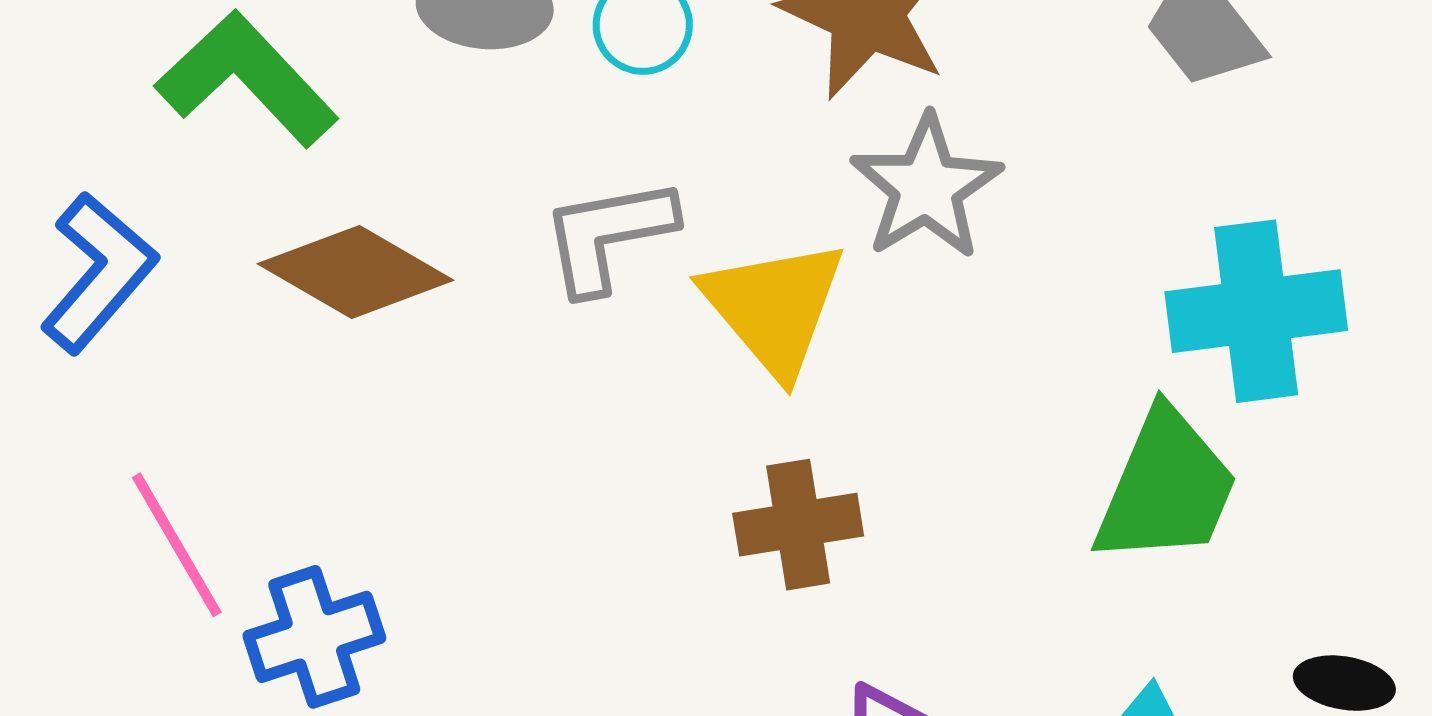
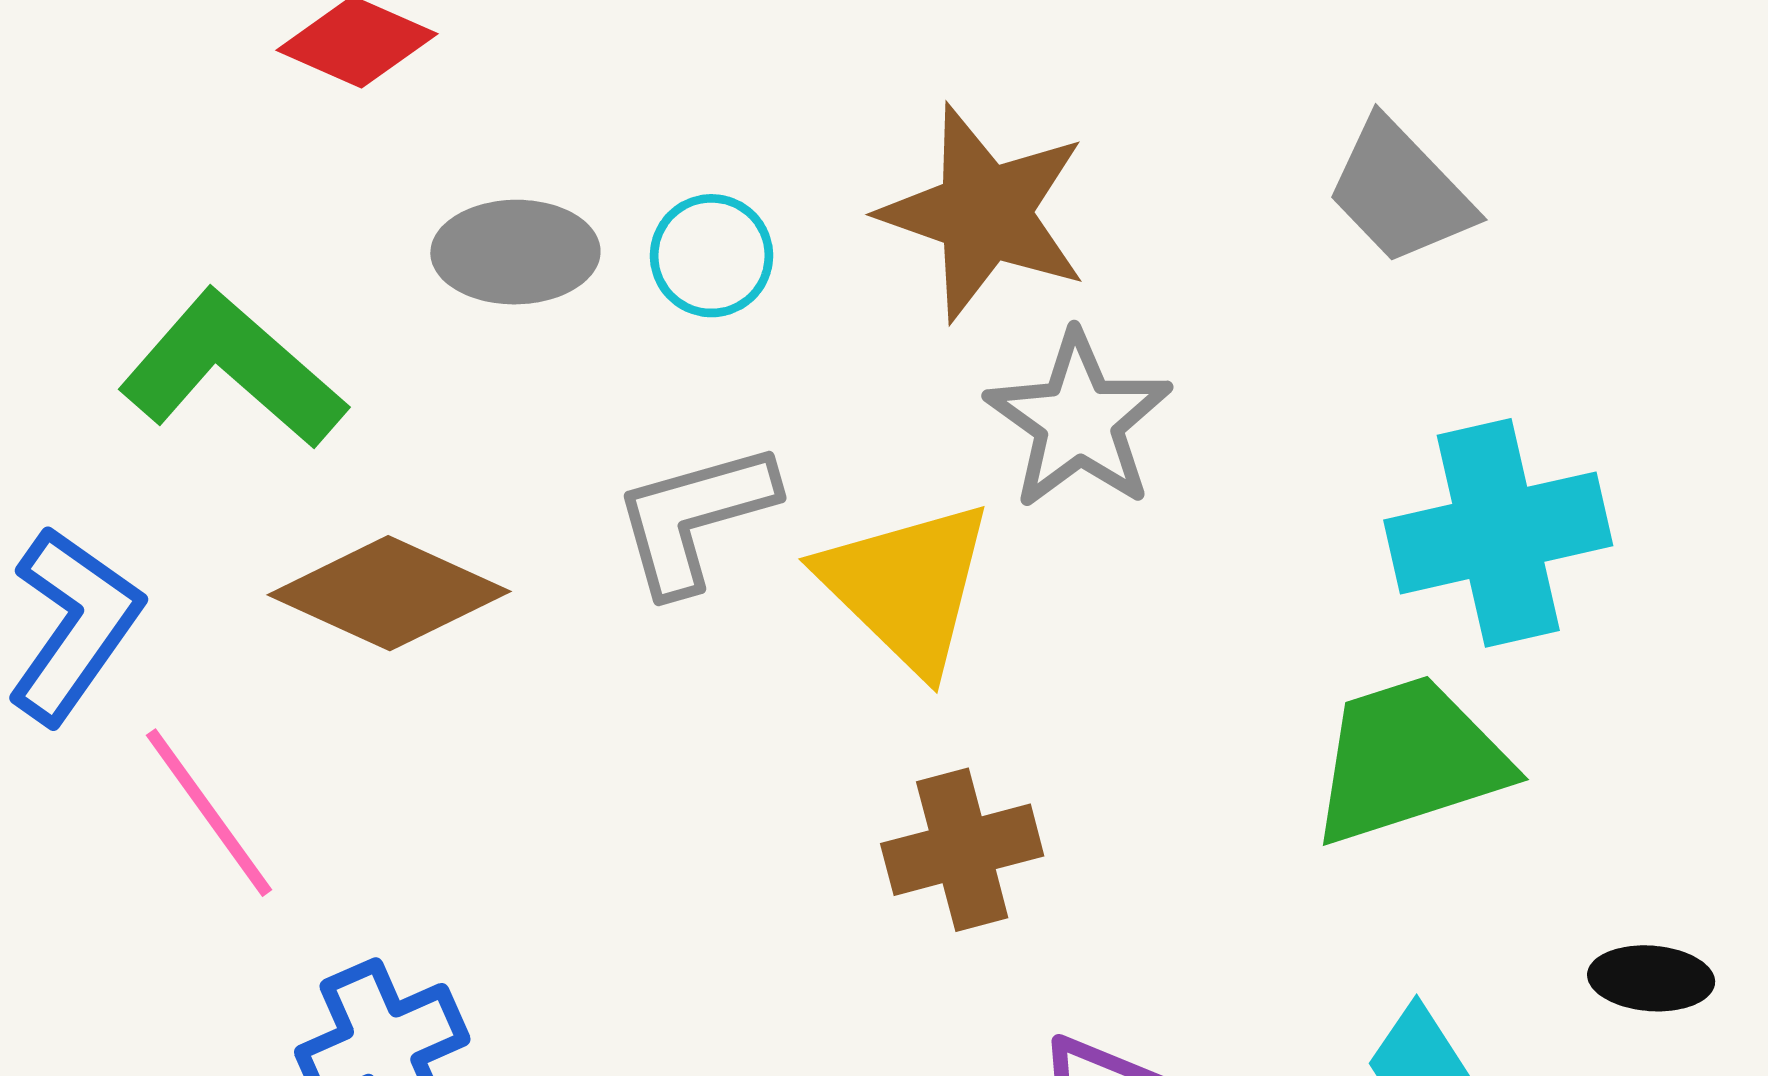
green trapezoid: (1166, 487) -> (1409, 760), turned -125
pink line: (177, 545) -> (209, 813), moved

